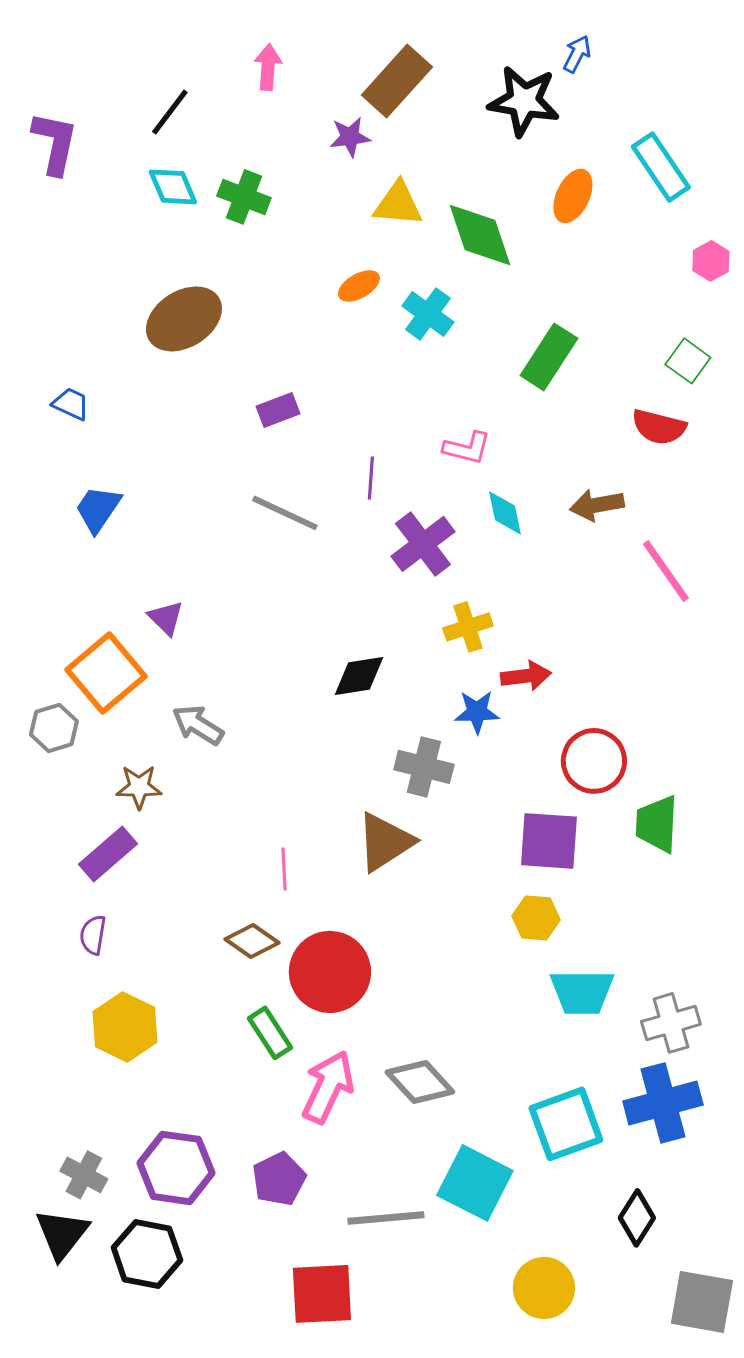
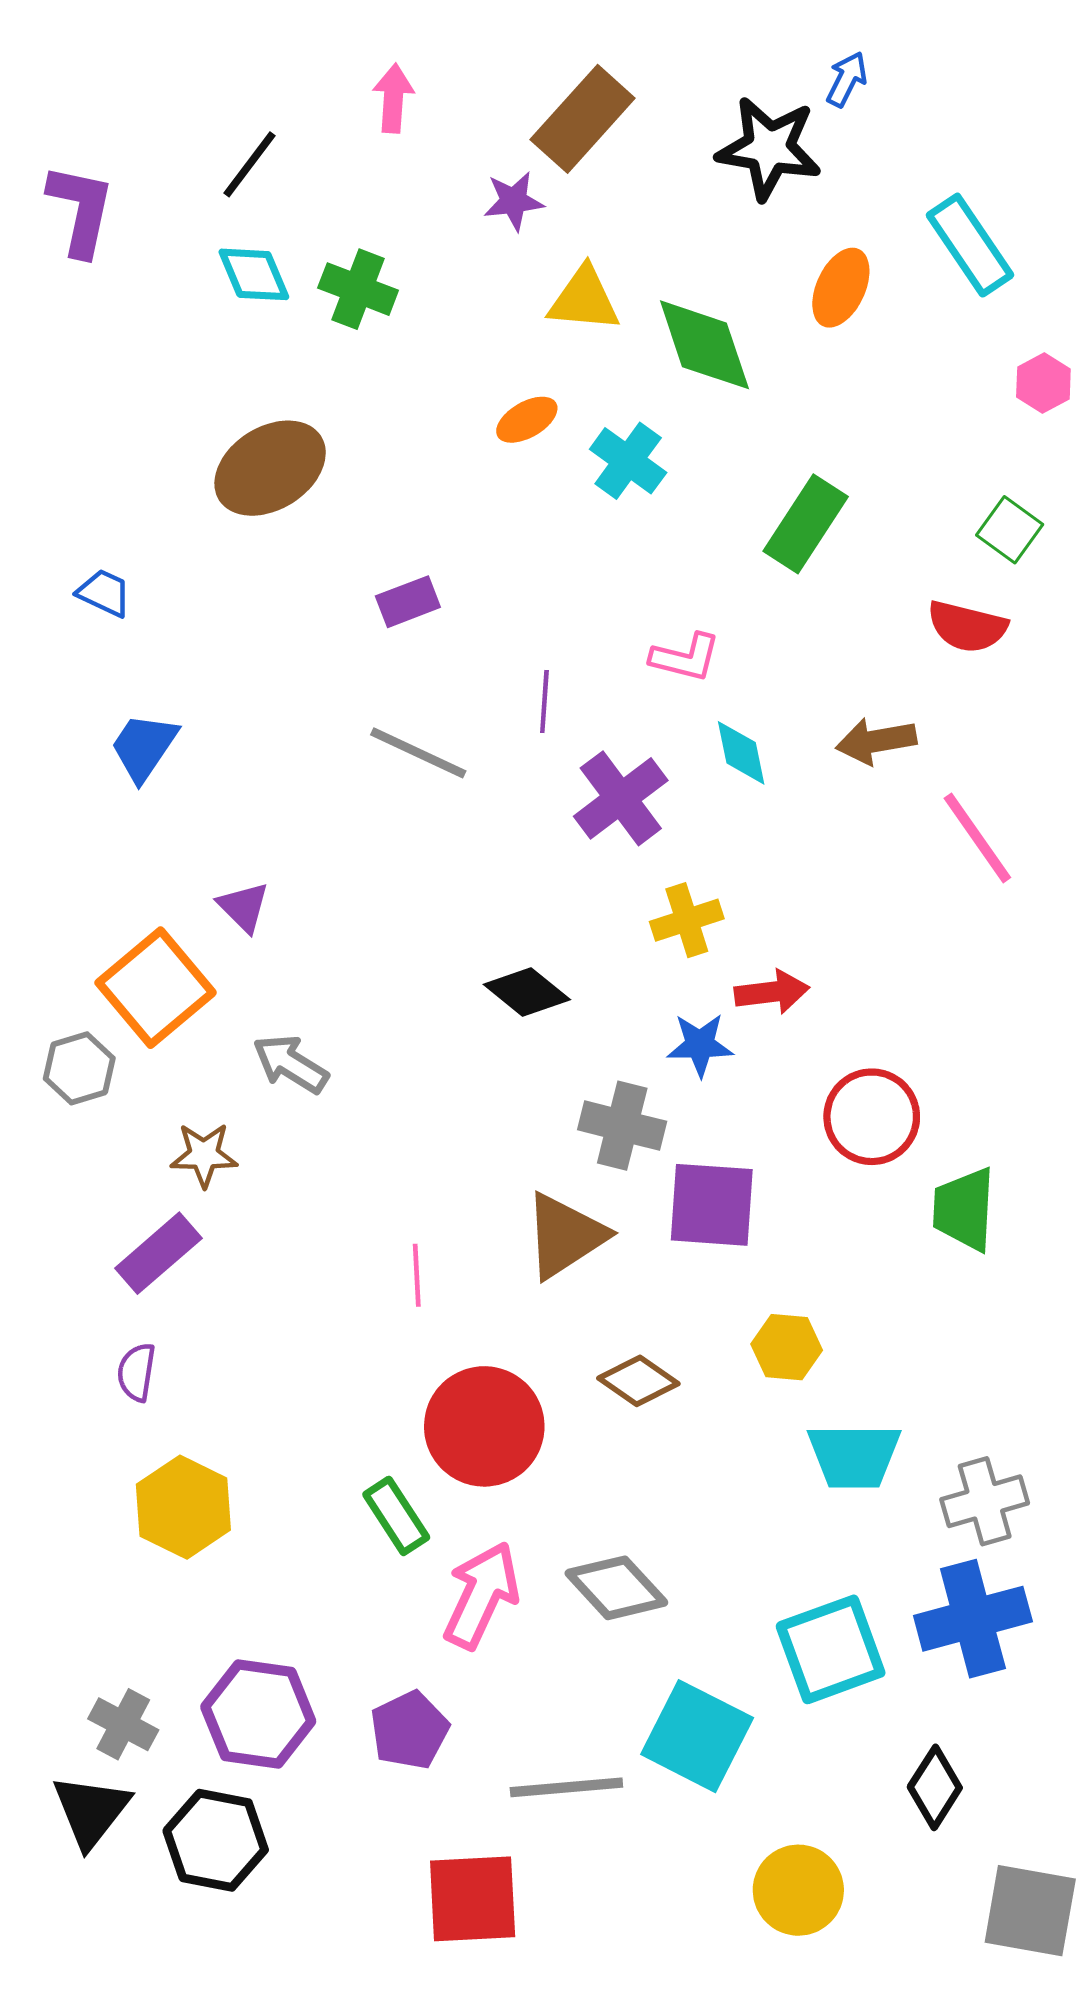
black diamond: (359, 676) -> (527, 992), turned 48
purple square: (549, 841) -> (712, 1205), moved
brown diamond: (252, 941) -> (638, 1381), moved

